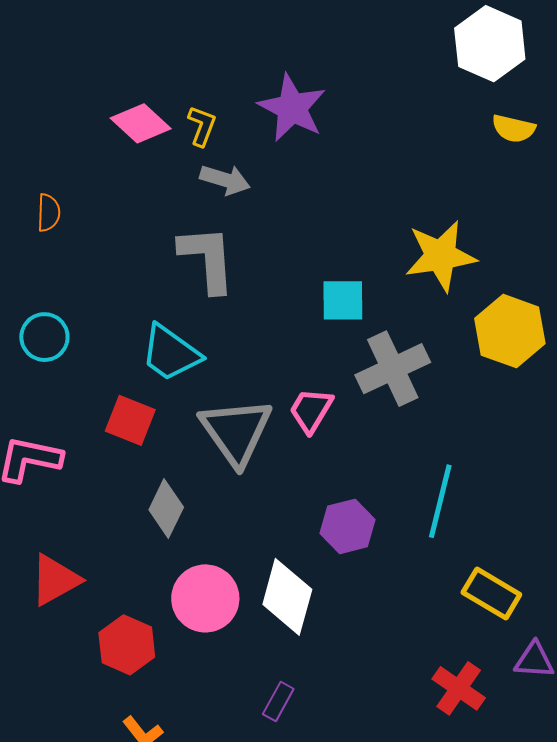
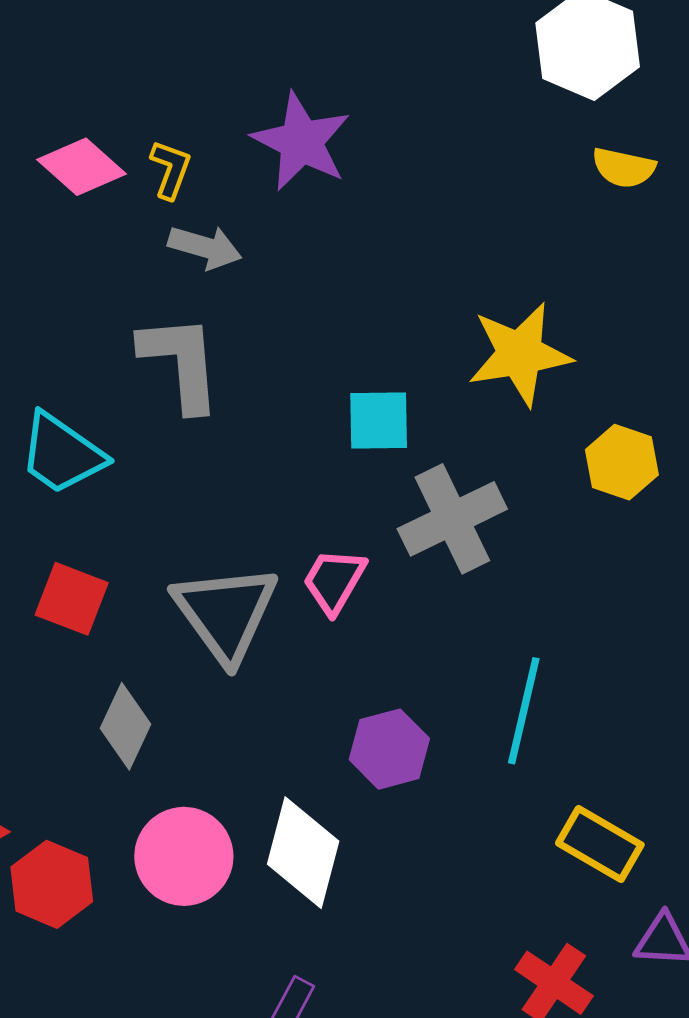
yellow hexagon: (510, 331) -> (622, 462), size x0.7
cyan trapezoid: (171, 353) -> (62, 454), moved
red hexagon: (127, 645) -> (52, 884), moved

